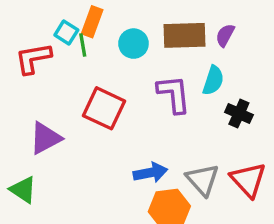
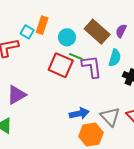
brown rectangle: (184, 35) -> (97, 32), turned 45
green line: (83, 45) -> (76, 56), moved, turned -56
red square: (104, 108) -> (61, 65), moved

